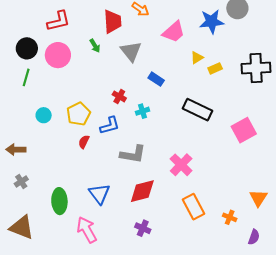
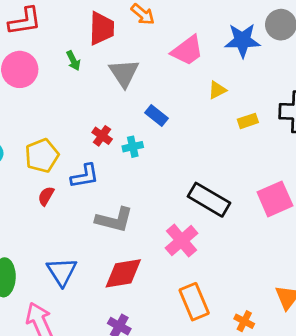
yellow rectangle: (215, 68) -> (248, 121), moved
black rectangle: (197, 110) -> (209, 200), moved
cyan cross: (142, 111) -> (133, 147), moved

